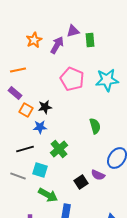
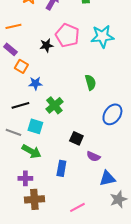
black star: (45, 107) -> (46, 45), moved
purple semicircle: (98, 175) -> (93, 156), moved
black square: (81, 182) -> (76, 138), turned -32
green arrow: (48, 195) -> (31, 151), moved

